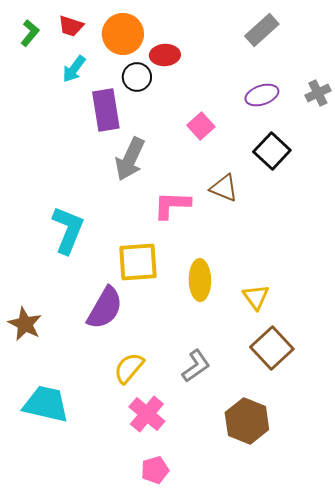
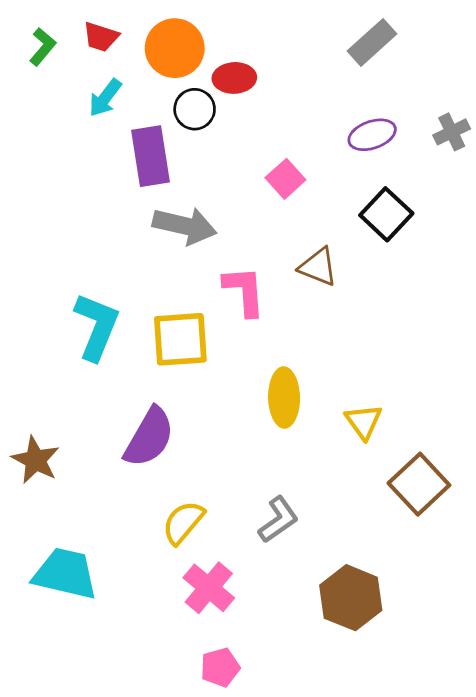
gray arrow: (130, 159) -> (185, 226), turned -102
pink L-shape: (172, 205) -> (244, 291), turned 84
yellow square: (138, 262) -> (180, 339), moved
brown square: (272, 348) -> (419, 484), moved

